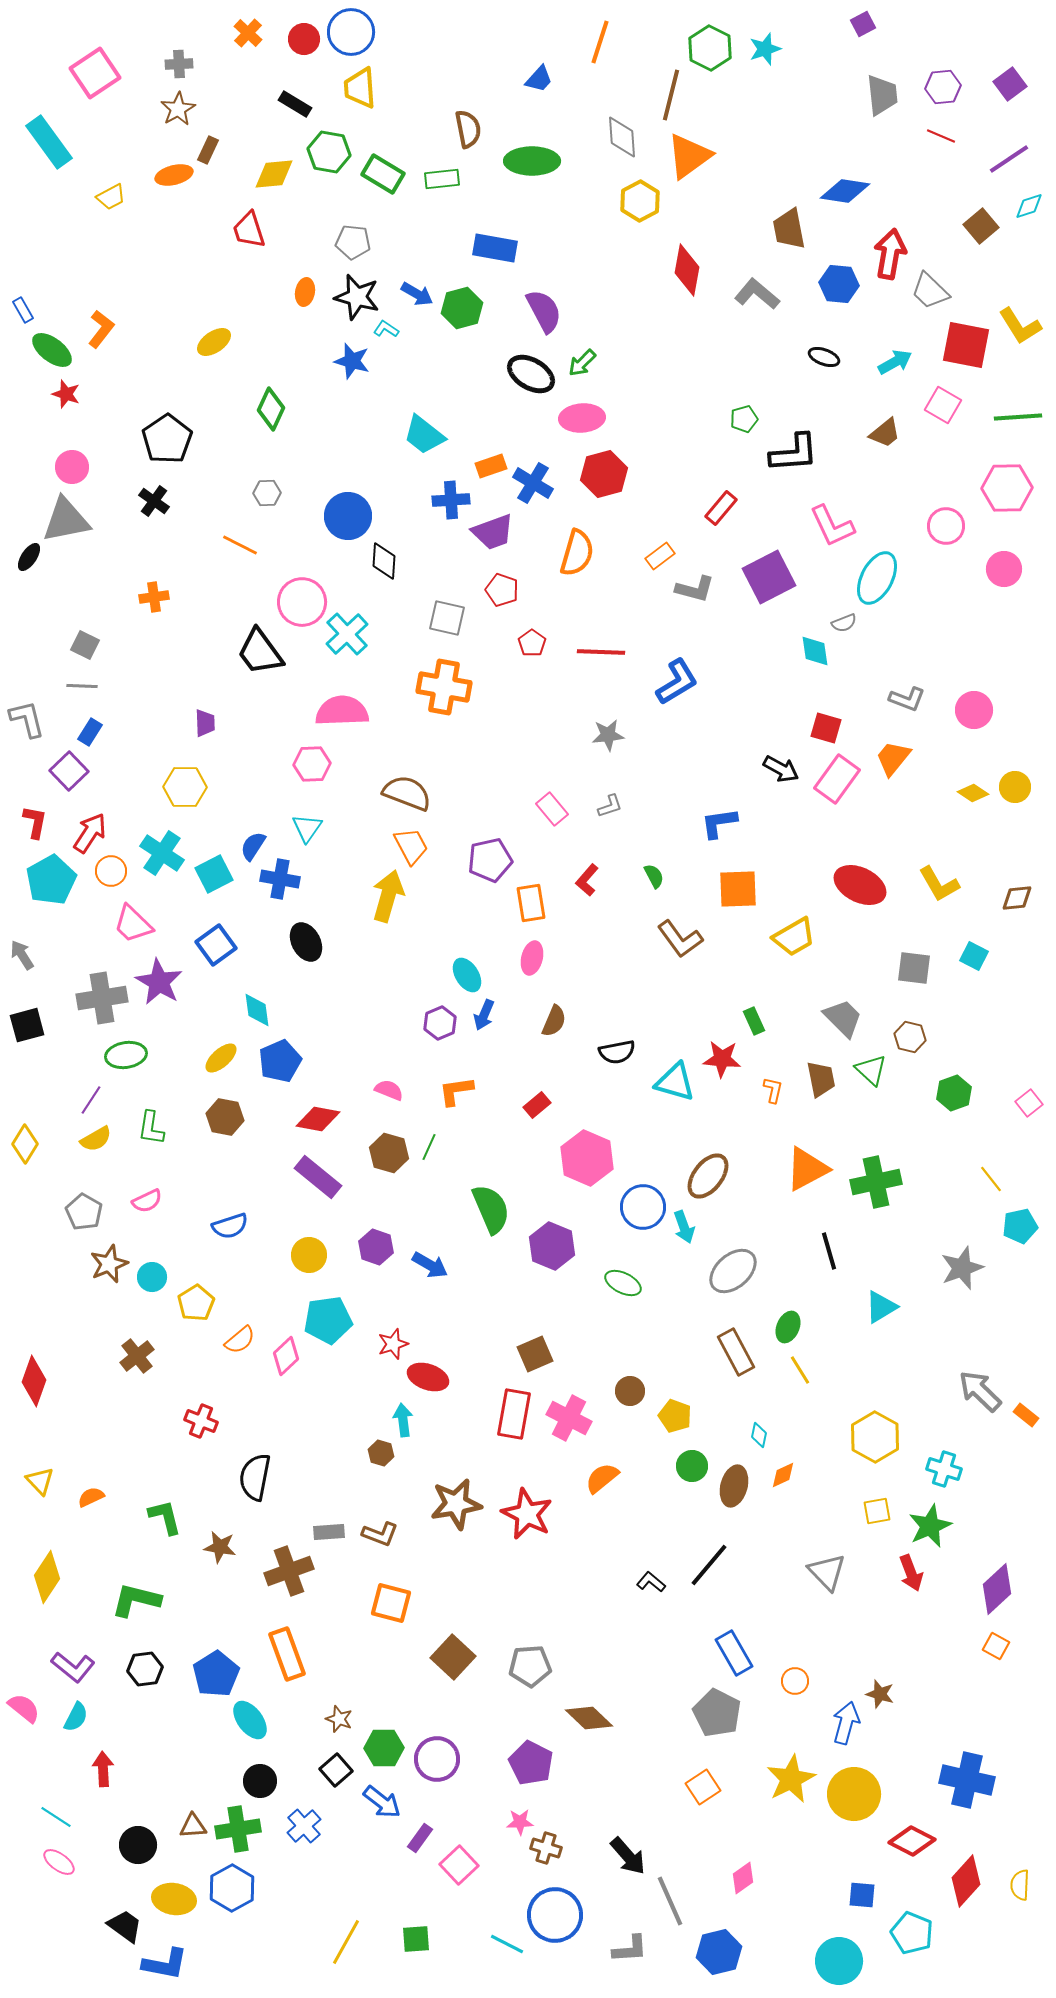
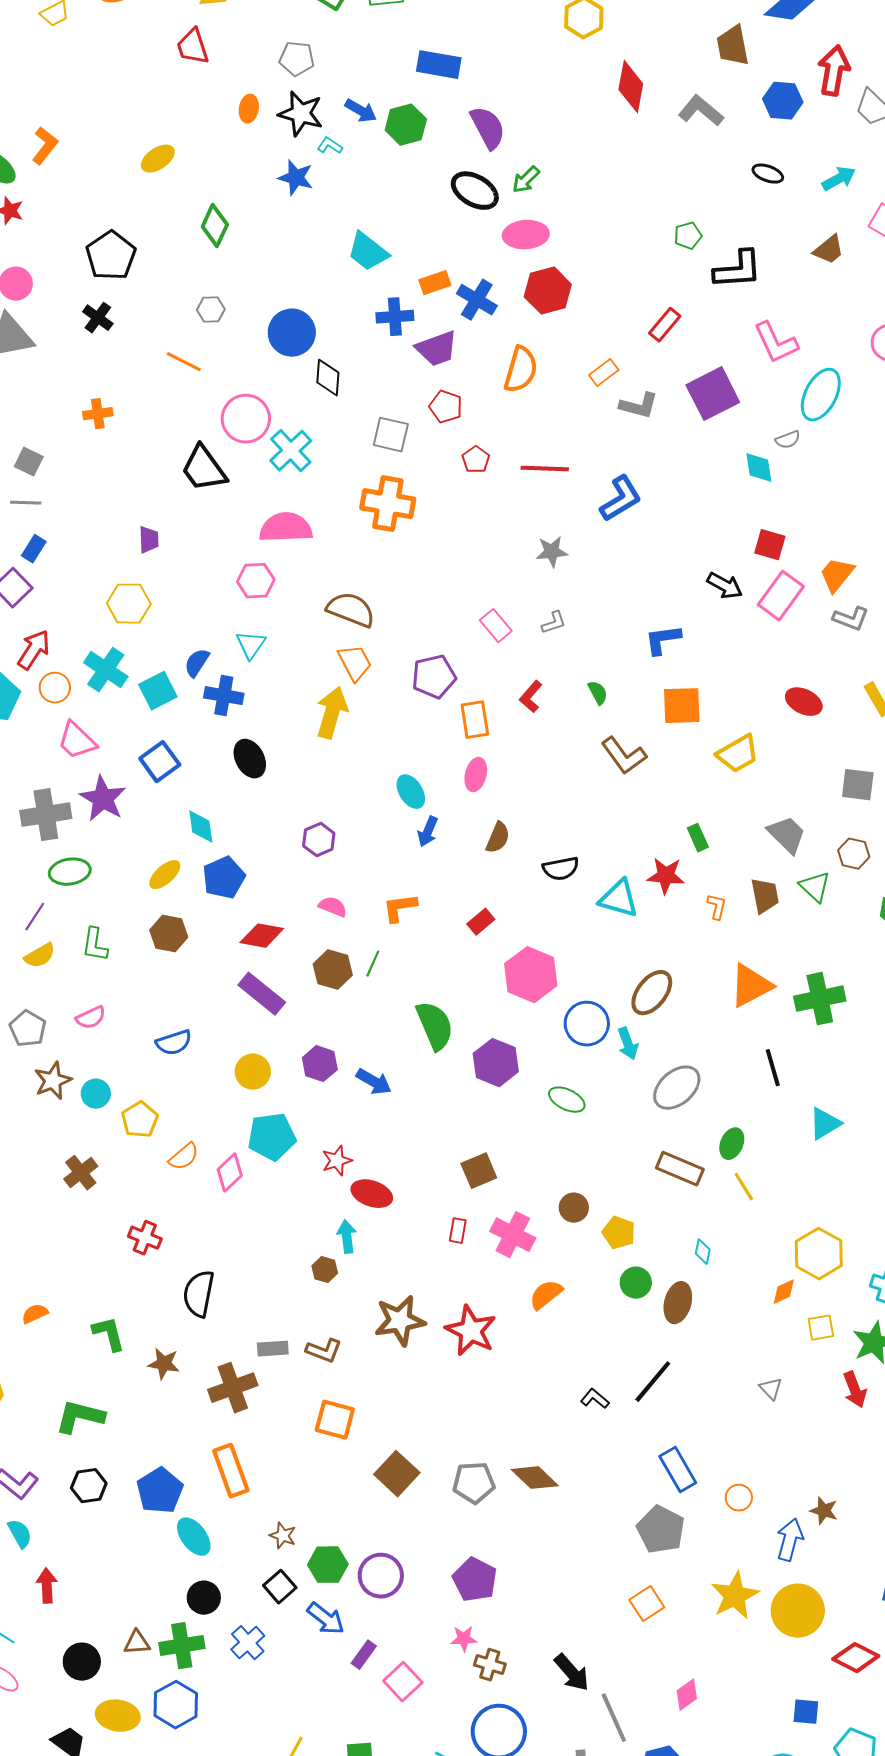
gray L-shape: (907, 699) -> (851, 619), moved
red ellipse: (860, 885) -> (804, 702), size x0.7
purple hexagon: (440, 1023) -> (319, 840), moved
brown rectangle: (736, 1352) -> (680, 1169), turned -39
red rectangle: (514, 1414) -> (458, 1231), size x0.5
orange diamond: (783, 1475) -> (784, 1292), moved
gray triangle: (827, 1572) -> (771, 1389), size x0.6
cyan semicircle: (76, 1717) -> (20, 1534), turned -56
brown diamond: (589, 1718) -> (535, 1478), moved

